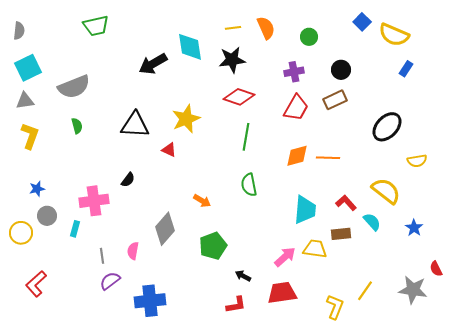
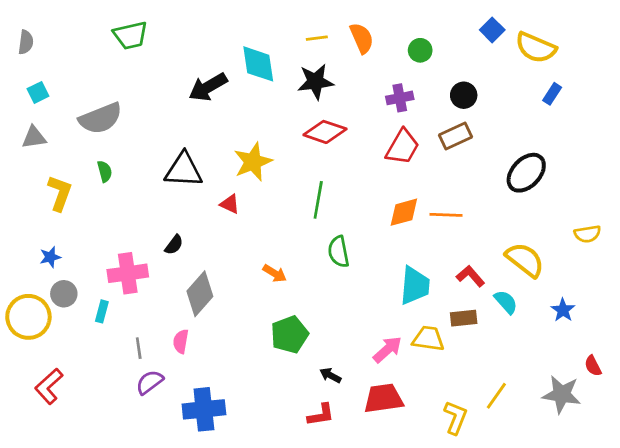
cyan square: (28, 68) -> (38, 92), size x0.6
yellow L-shape: (30, 136) -> (60, 193), moved
green line: (246, 137) -> (318, 200), moved
yellow semicircle: (417, 161) -> (587, 234), moved
gray diamond: (165, 229) -> (200, 294), moved
yellow circle: (21, 233) -> (28, 317), size x1.4

